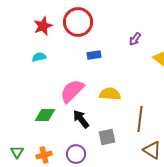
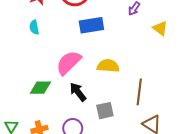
blue rectangle: (94, 55) -> (91, 25), size x1.6
cyan semicircle: (39, 57) -> (34, 27), turned -88

